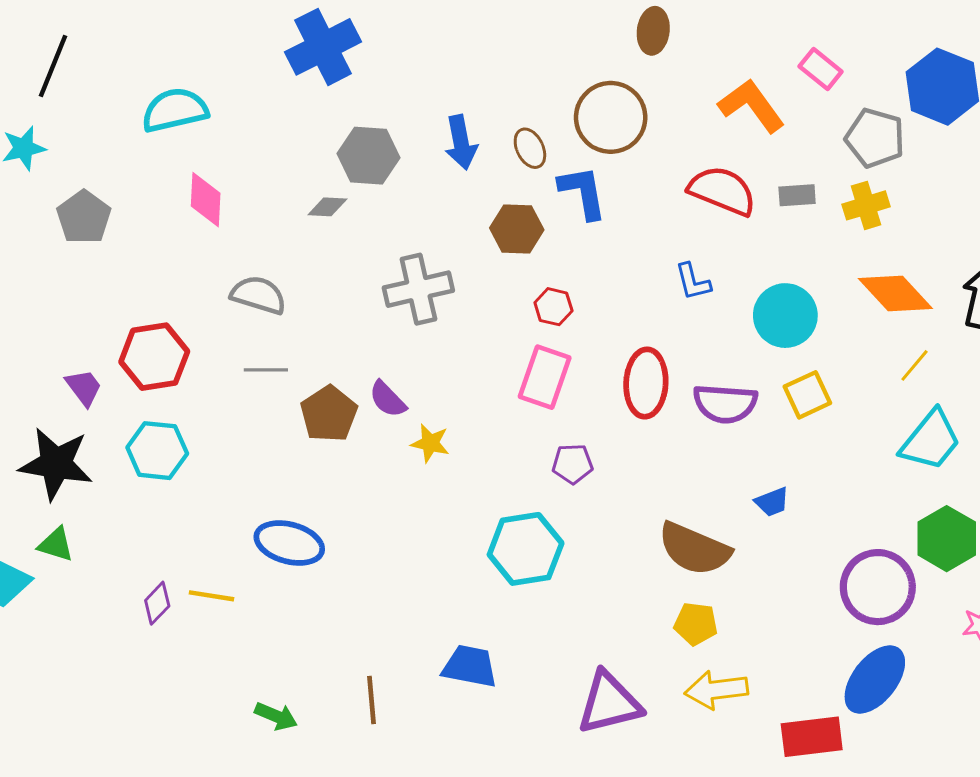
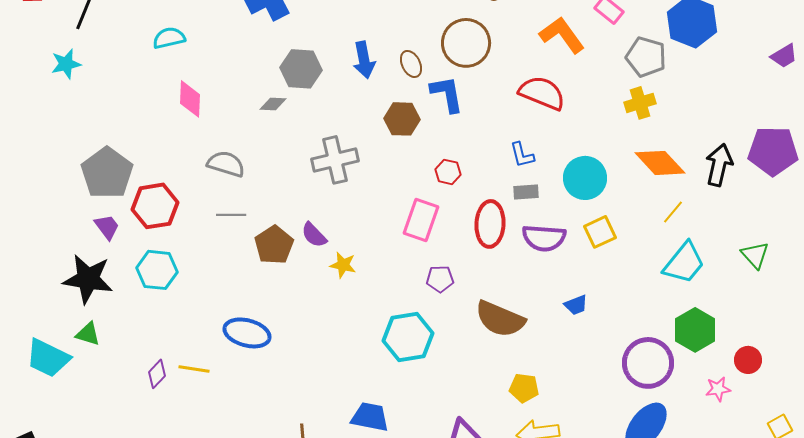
cyan semicircle: (175, 110) -> (169, 38), size x0.7
gray rectangle: (797, 195) -> (526, 192), moved
gray pentagon: (84, 217) -> (107, 173), moved, size x1.4
red hexagon: (553, 307) -> (448, 172), moved
brown semicircle: (694, 549) -> (500, 319), moved

